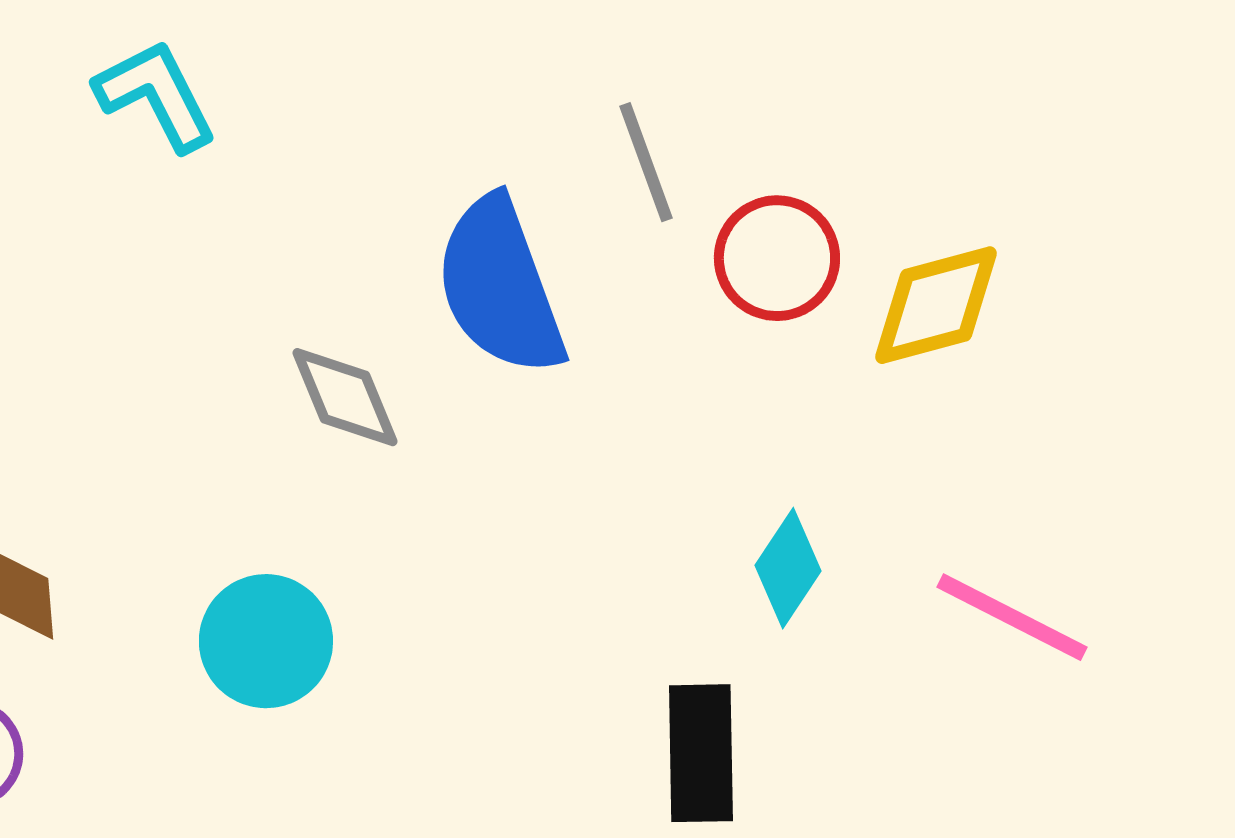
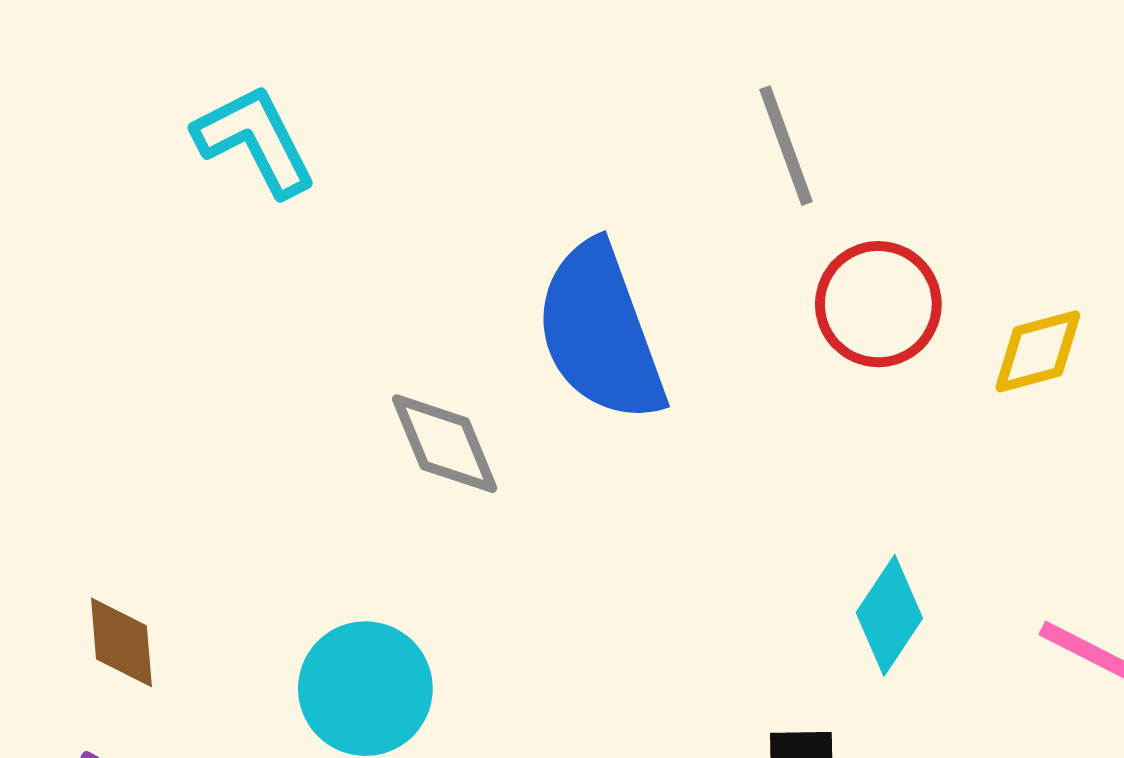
gray line: (646, 162) -> (786, 146), moved
yellow diamond: (936, 305) -> (1038, 351), size x0.7

